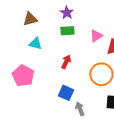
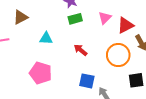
brown triangle: (30, 19) -> (21, 17), moved
red arrow: (66, 62) -> (81, 50), turned -64

